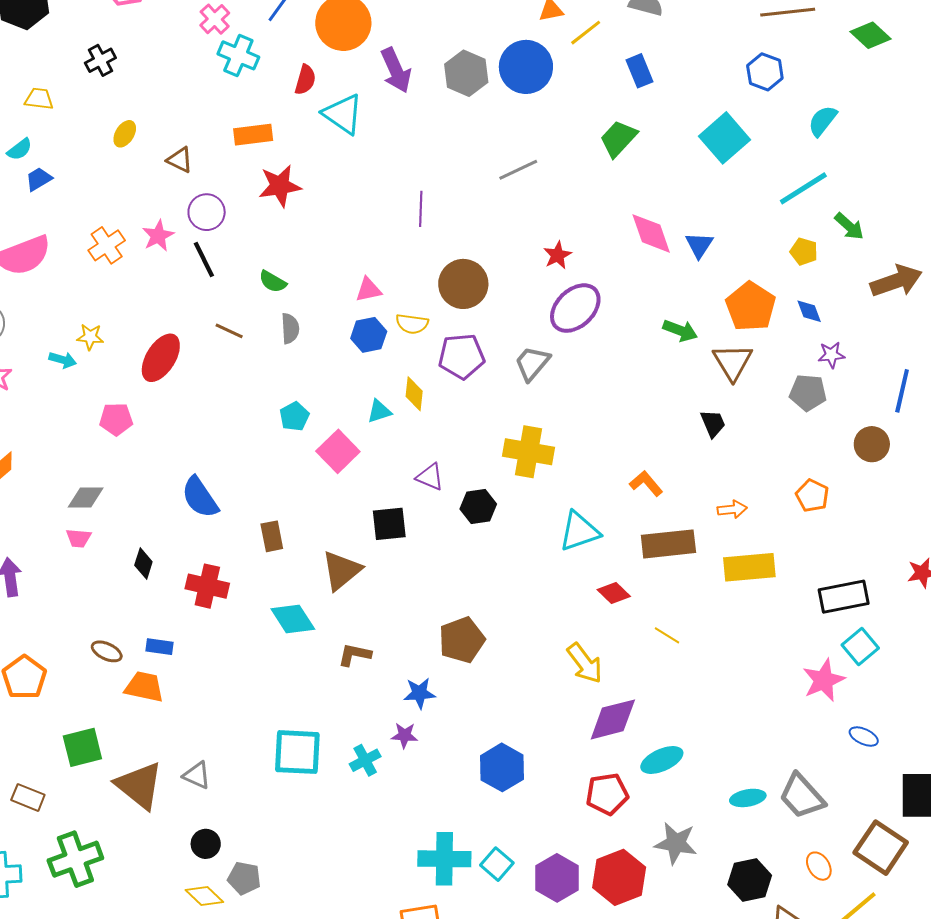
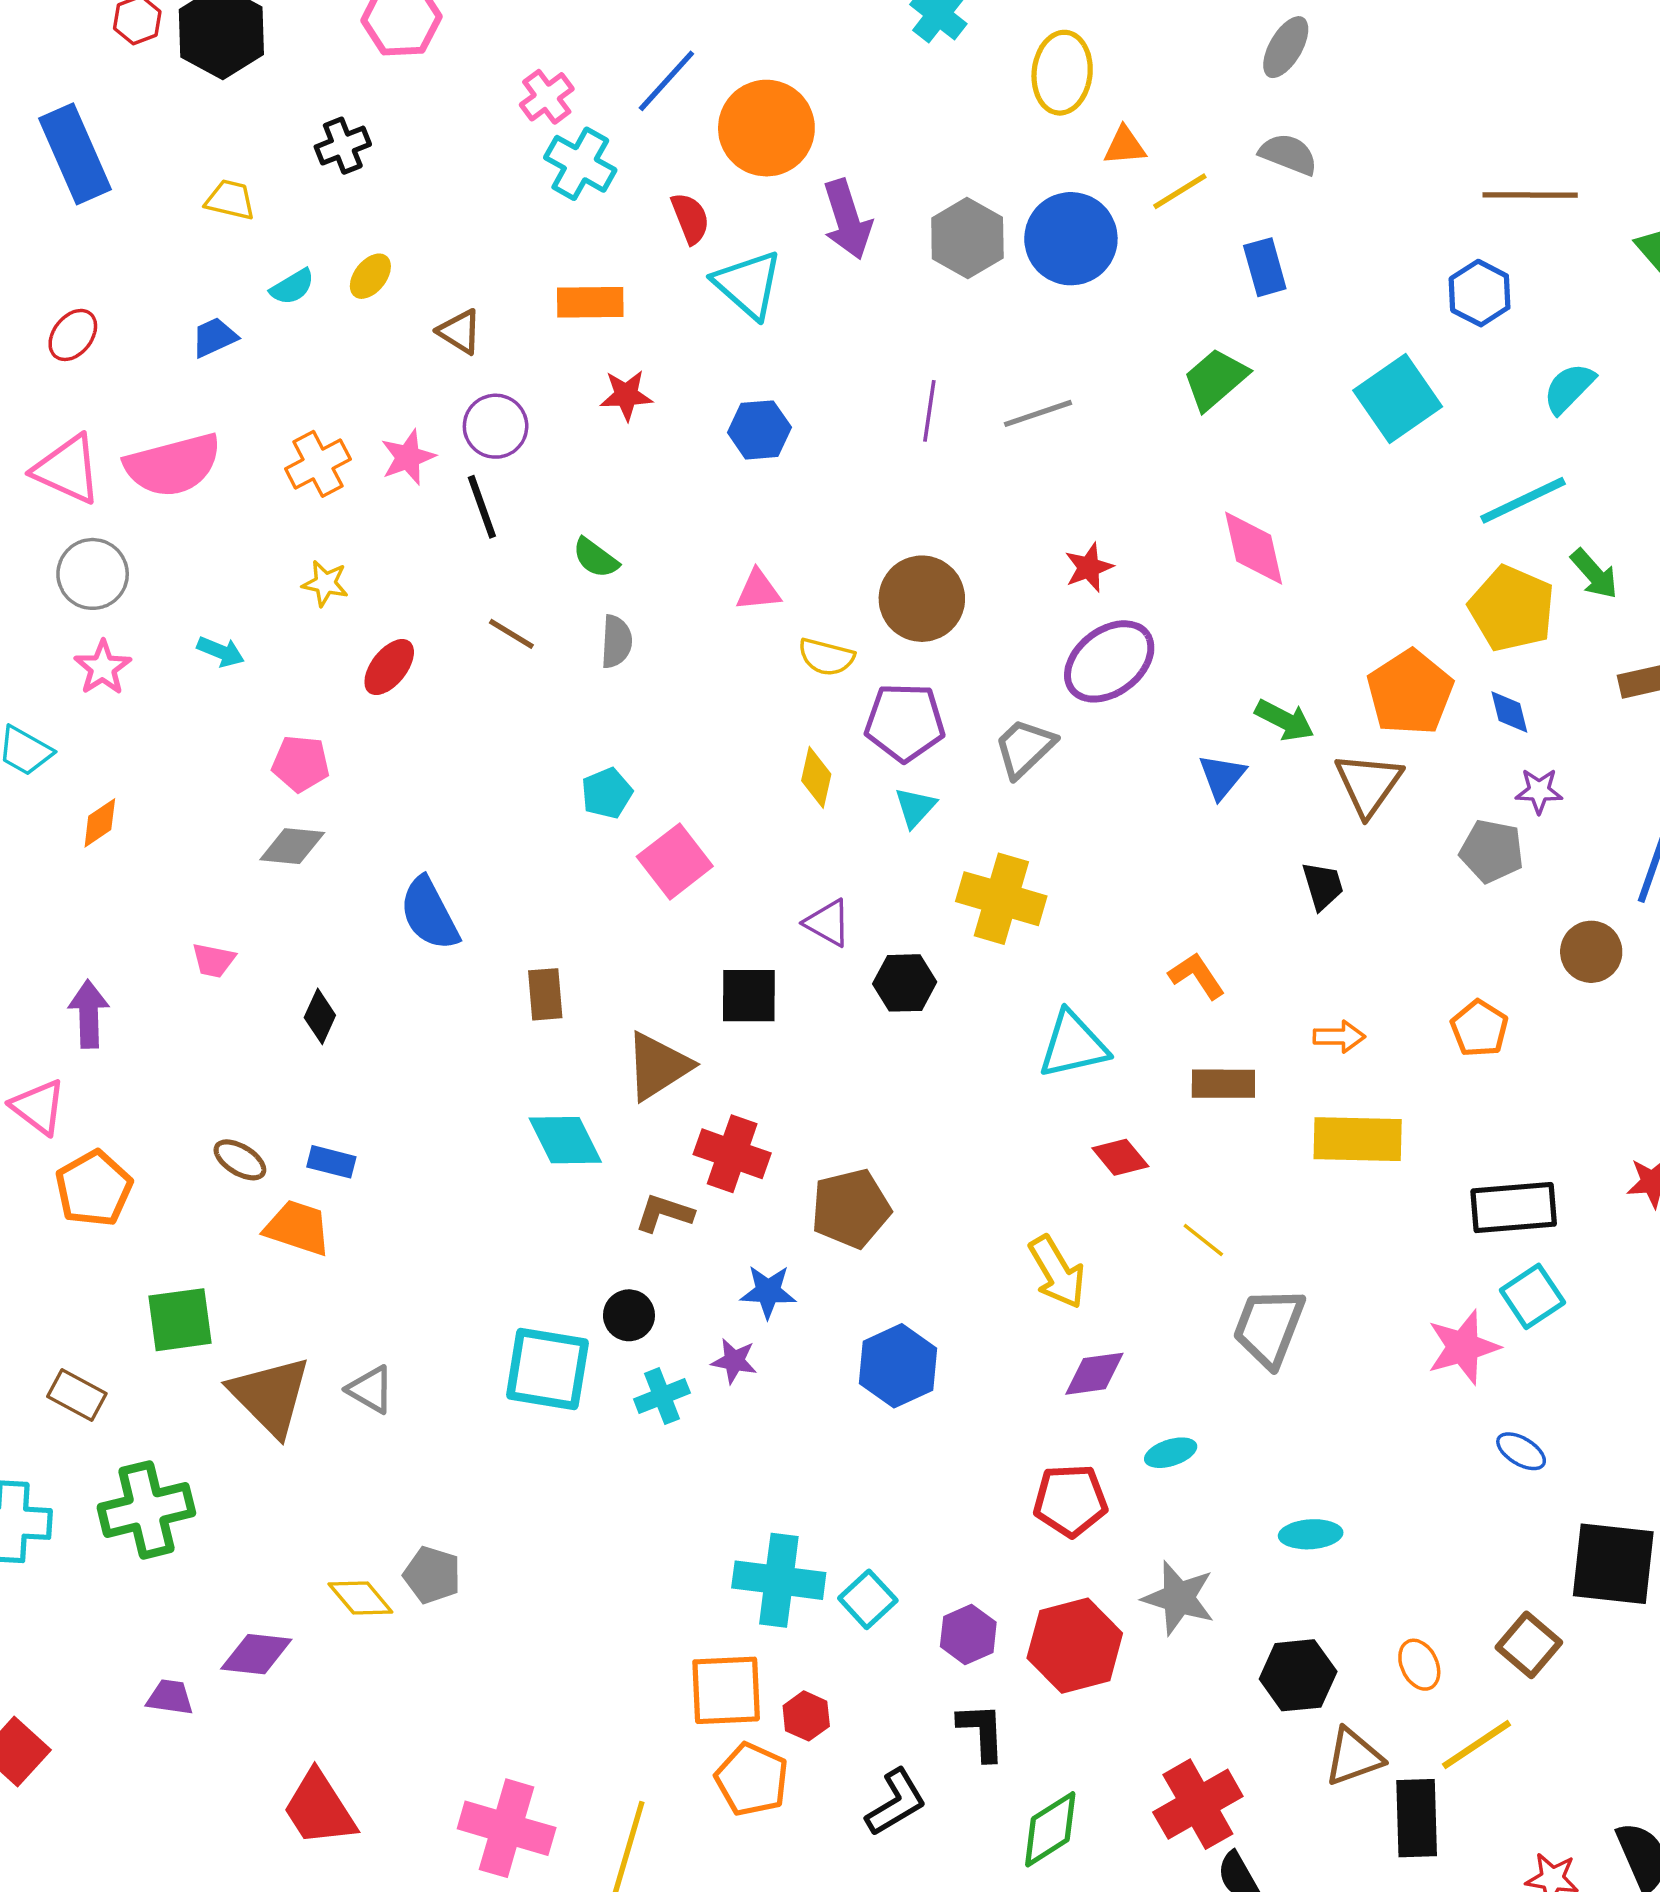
red semicircle: (305, 80) -> (690, 218), turned -44
cyan semicircle: (20, 149) -> (292, 287), moved
red star: (280, 186) -> (626, 395), size x0.7
purple line: (421, 209) -> (929, 411), moved
blue triangle: (699, 245) -> (1222, 776), moved
yellow pentagon: (804, 252) -> (1512, 609), size x1.8
blue hexagon: (369, 335) -> (759, 430), moved
yellow star: (90, 337) -> (325, 583), moved
red ellipse: (161, 358) -> (389, 667), size x0.7
cyan triangle: (379, 411) -> (915, 807), moved, turned -36
gray diamond: (86, 498) -> (292, 846), moved
brown rectangle: (668, 544) -> (1223, 1084), size x0.7
red cross: (207, 586) -> (732, 1154), moved
purple diamond: (613, 719) -> (1094, 1374), size x0.7
cyan ellipse: (662, 760) -> (1171, 1453), size x0.7
blue hexagon: (502, 767) -> (898, 1366), moved
gray trapezoid: (802, 796) -> (1269, 1327), moved, turned 57
black circle: (206, 844) -> (629, 1315), moved
brown square: (881, 848) -> (1529, 1645), size x0.7
purple hexagon: (557, 878) -> (968, 1634), size x0.7

